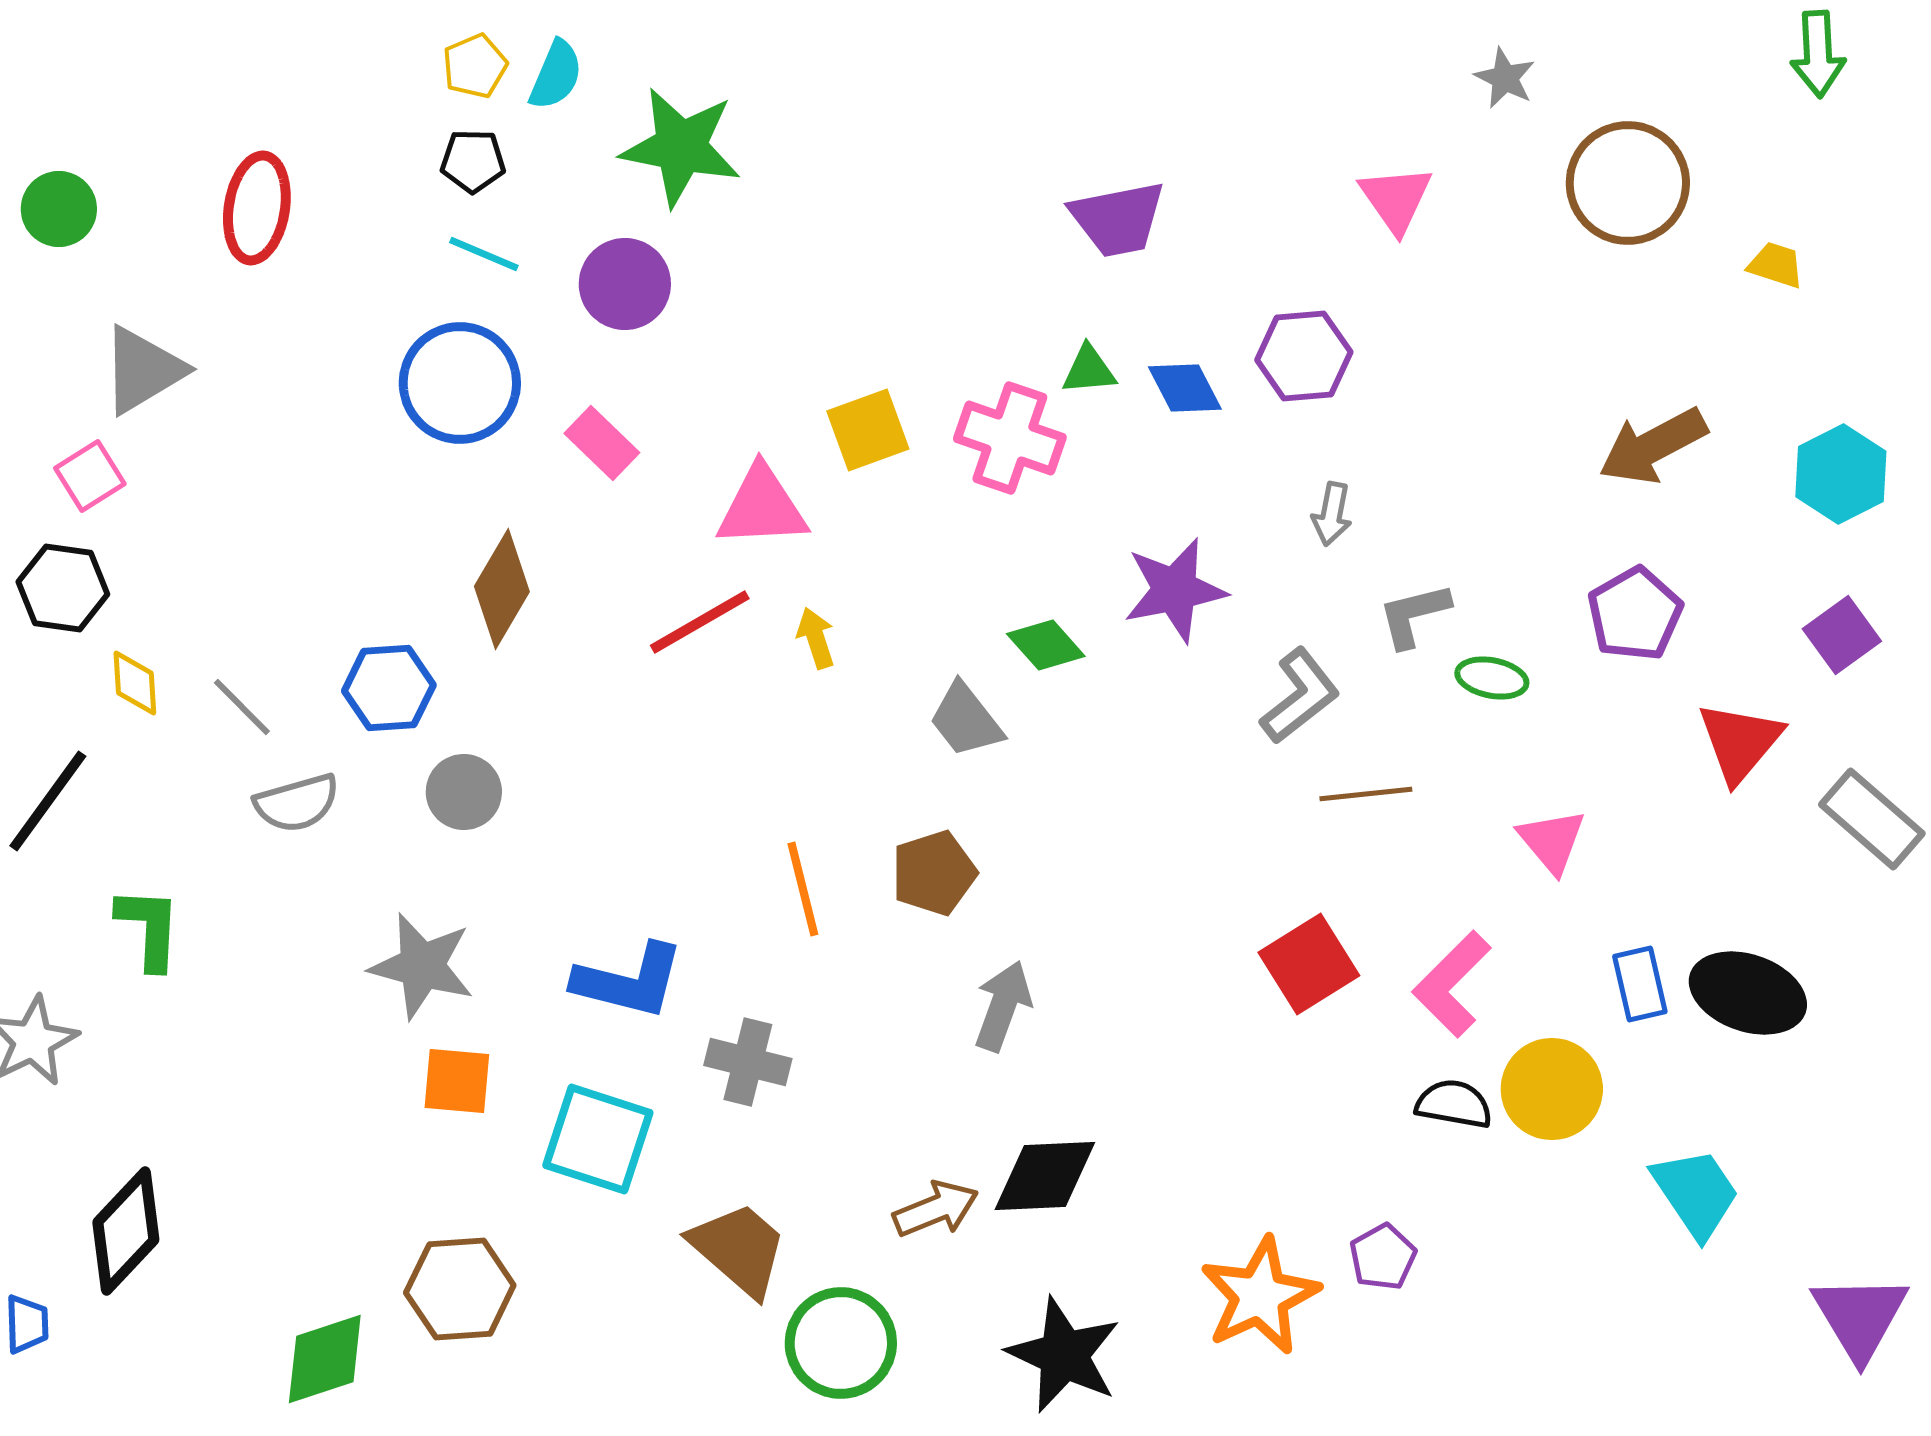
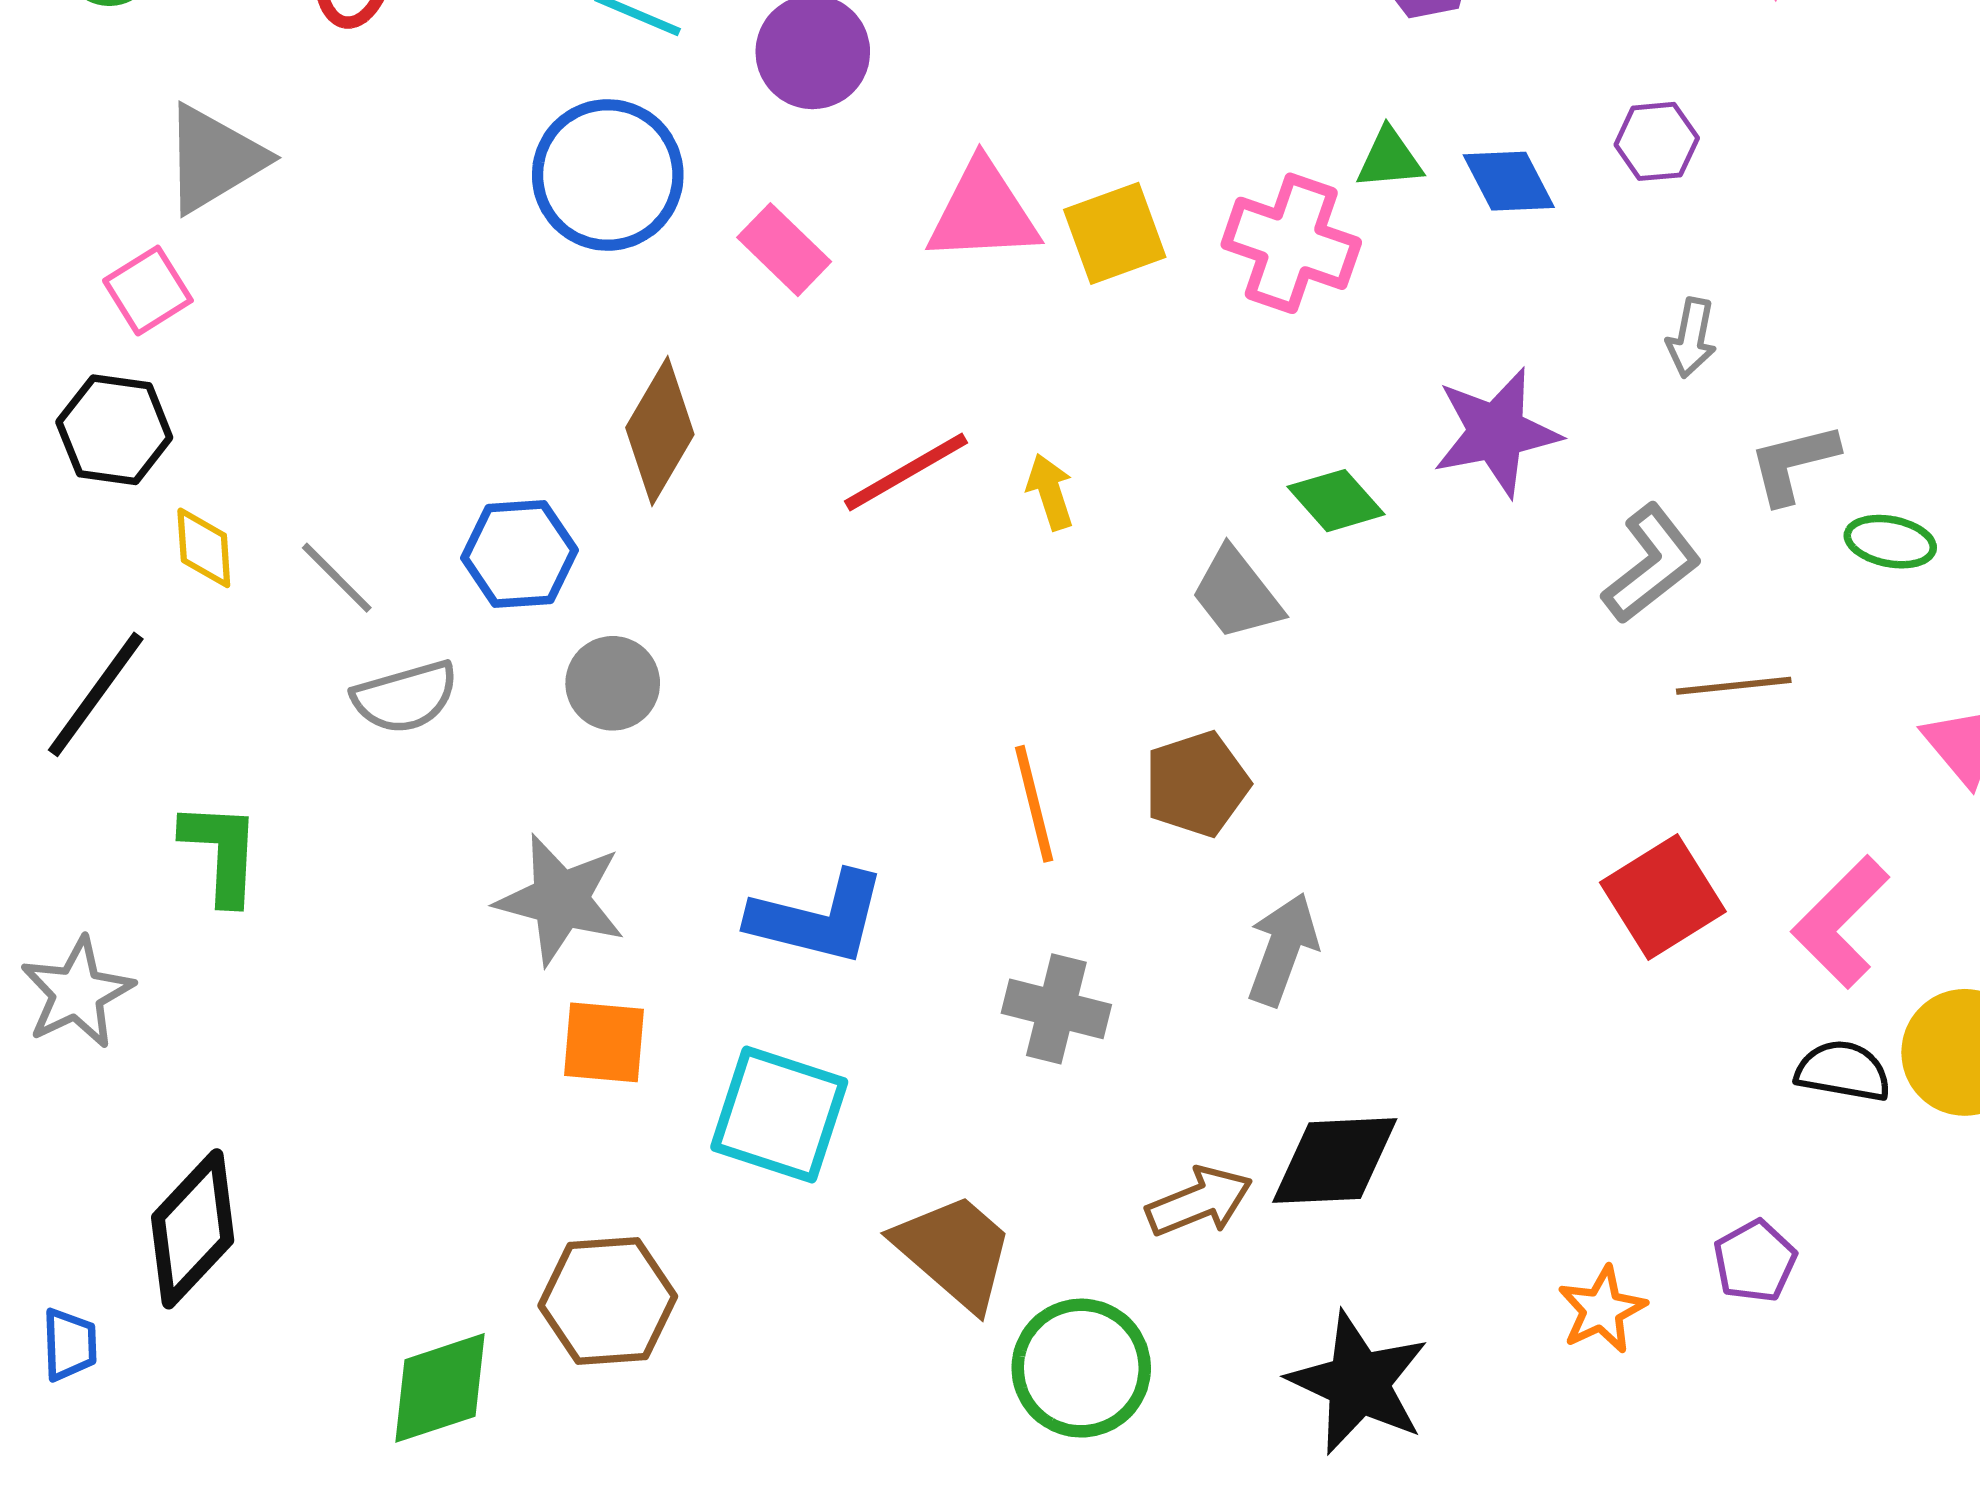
purple hexagon: (1304, 356) -> (1657, 141), size x0.7
pink triangle: (762, 507) -> (983, 212), moved
gray cross: (748, 1062) -> (1056, 1009), moved
orange star: (1260, 1296) -> (1602, 1310), size x0.6

